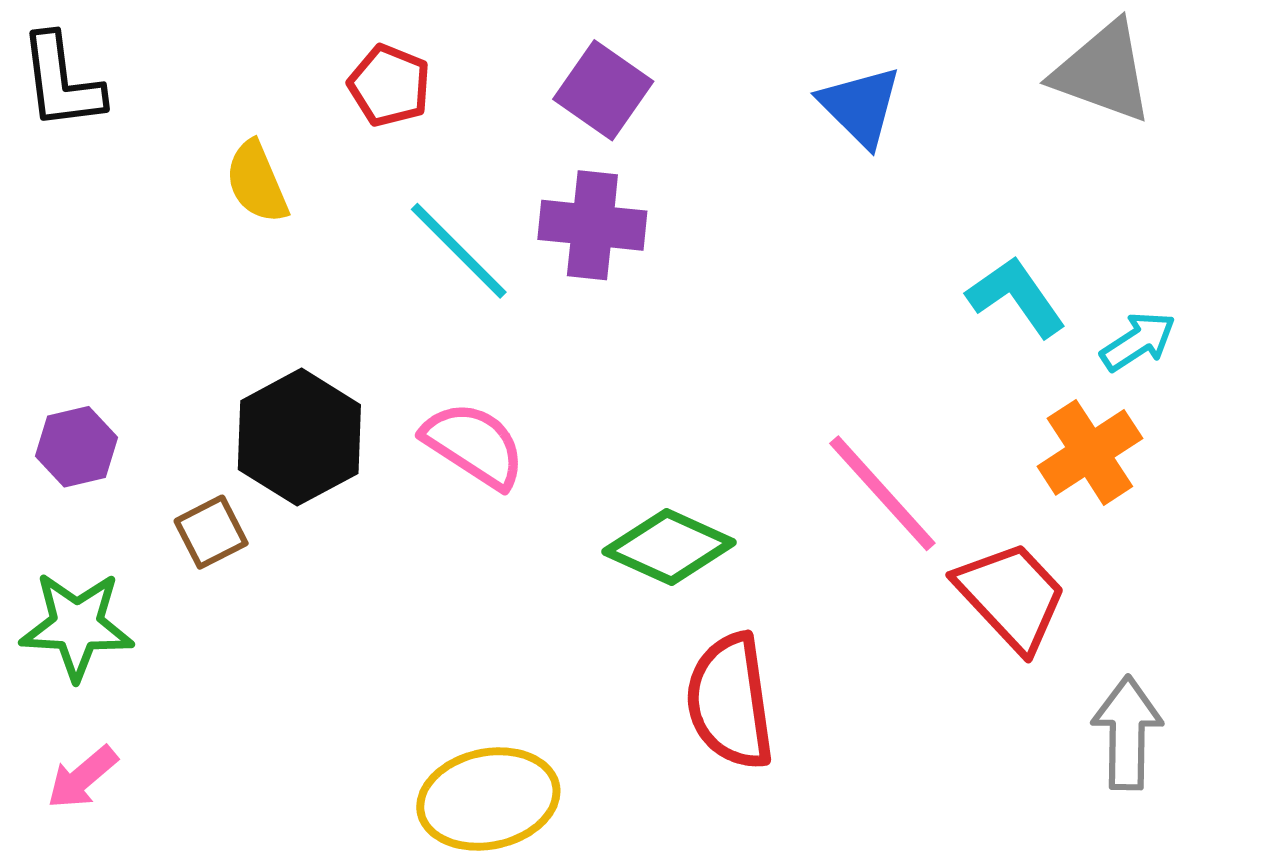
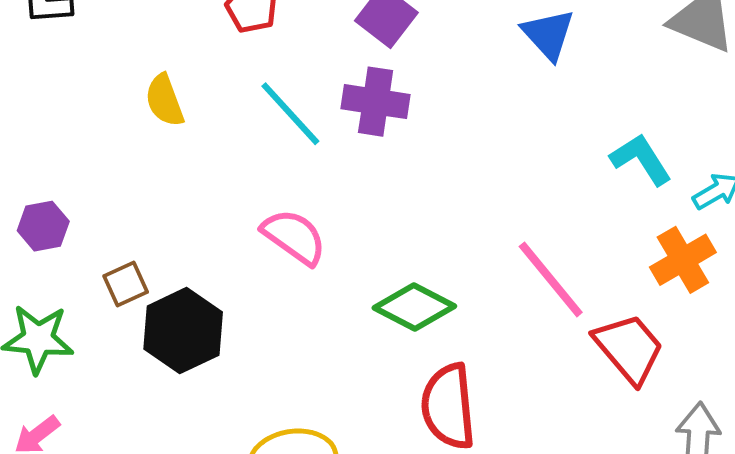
yellow semicircle: (257, 182) -> (165, 100), moved
black hexagon: (299, 437) -> (183, 331), moved

